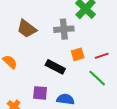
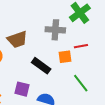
brown trapezoid: (27, 29) -> (17, 40), moved, turned -65
red line: (102, 56) -> (81, 46), moved

